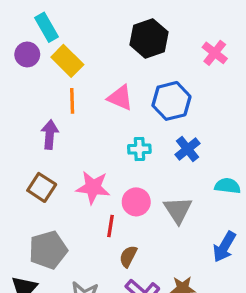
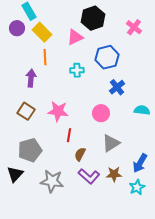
pink triangle: (120, 98) -> (75, 37), moved, turned -48
cyan cross: (139, 149) -> (77, 70), moved
pink circle: (136, 202) -> (101, 113), moved
gray triangle: (178, 210) -> (111, 143), moved, turned 30
blue arrow: (224, 247) -> (140, 163), moved

